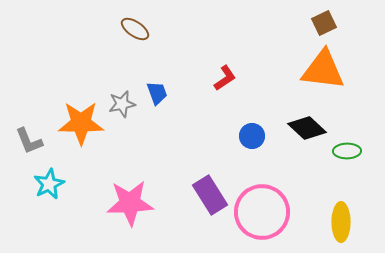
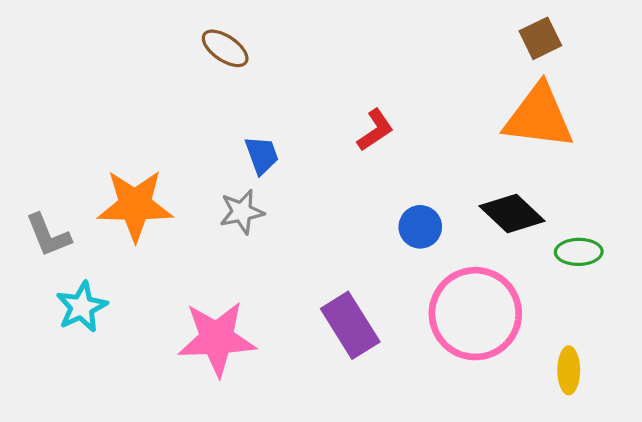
gray star: (122, 104) -> (242, 212), moved
pink circle: (262, 212) -> (475, 314), moved
yellow ellipse: (341, 222) -> (569, 370), size x0.7

